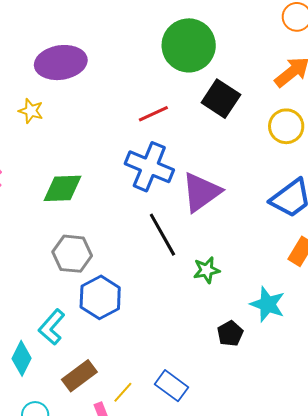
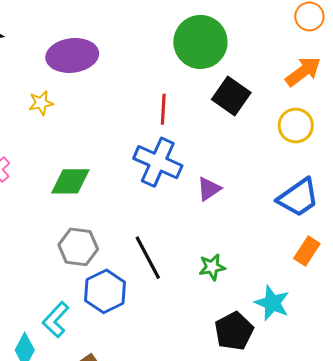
yellow star: (31, 111) -> (41, 103), turned -30
red line: (153, 114) -> (163, 109), turned -64
purple triangle: (201, 192) -> (209, 189), size x0.6
black line: (162, 235) -> (148, 258), moved
black pentagon: (230, 333) -> (234, 331), size x1.5

